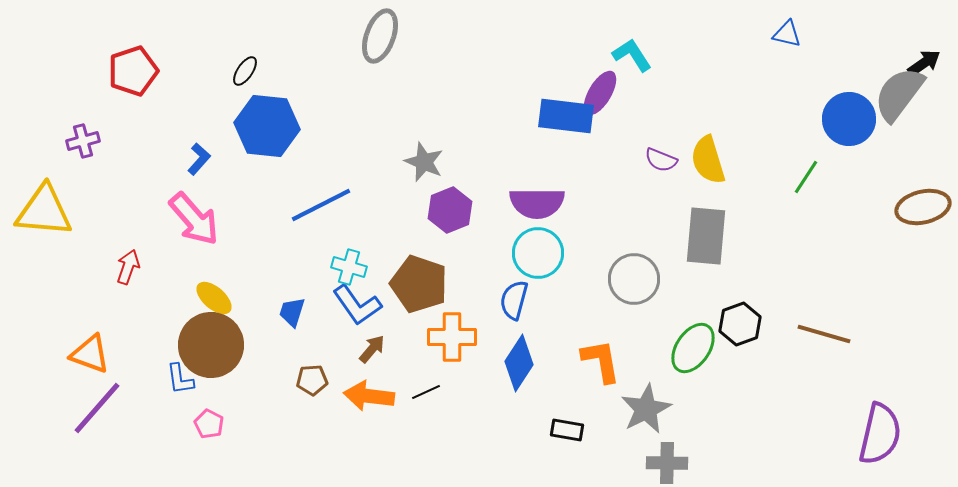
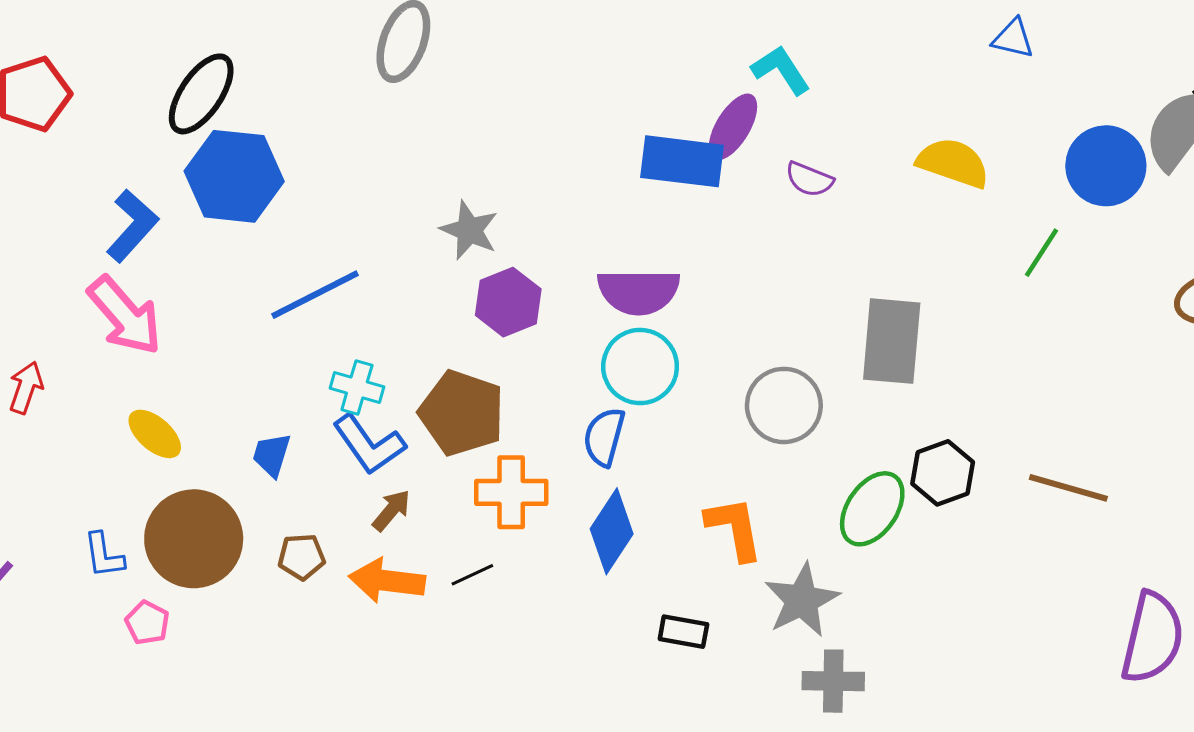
black ellipse: (245, 71) -> (201, 94), size x1.8
blue L-shape: (199, 159) -> (132, 226), size x1.5
purple semicircle: (661, 160) -> (809, 179), moved
yellow semicircle: (708, 160) -> (953, 163), moved, turned 126
brown circle: (211, 345) -> (194, 539), moved

